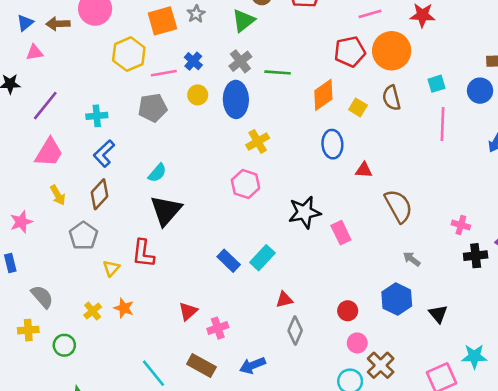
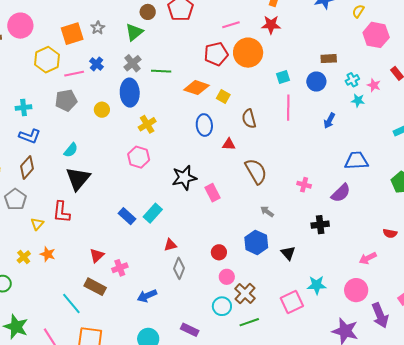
yellow circle: (198, 95) -> (102, 110), moved
orange diamond: (323, 95) -> (197, 88), turned 55
brown semicircle: (391, 98) -> (249, 119), moved
blue L-shape: (104, 153) -> (30, 136), turned -115
black cross: (476, 256) -> (320, 225), moved
brown rectangle: (201, 365) -> (95, 287), moved

